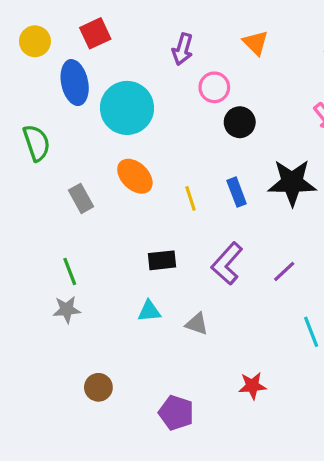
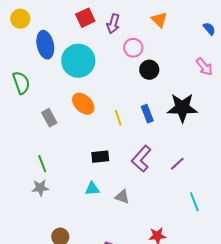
red square: (95, 33) -> (85, 18), moved

